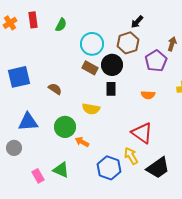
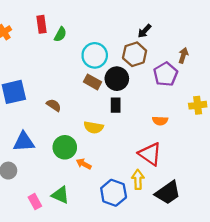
red rectangle: (33, 20) -> (42, 24), moved
orange semicircle: (148, 95) -> (160, 121), moved
yellow arrow: (131, 156) -> (138, 179), turned 30

